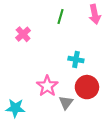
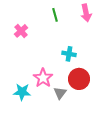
green line: (61, 17) -> (55, 15), turned -32
cyan star: (15, 108) -> (22, 92), moved

